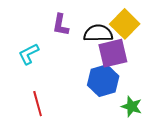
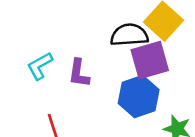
purple L-shape: (61, 25) -> (79, 73), moved

